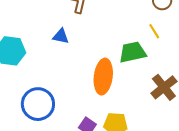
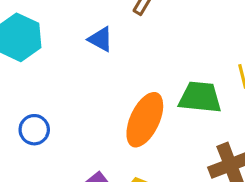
blue circle: (38, 104) -> (34, 130), size x0.6

